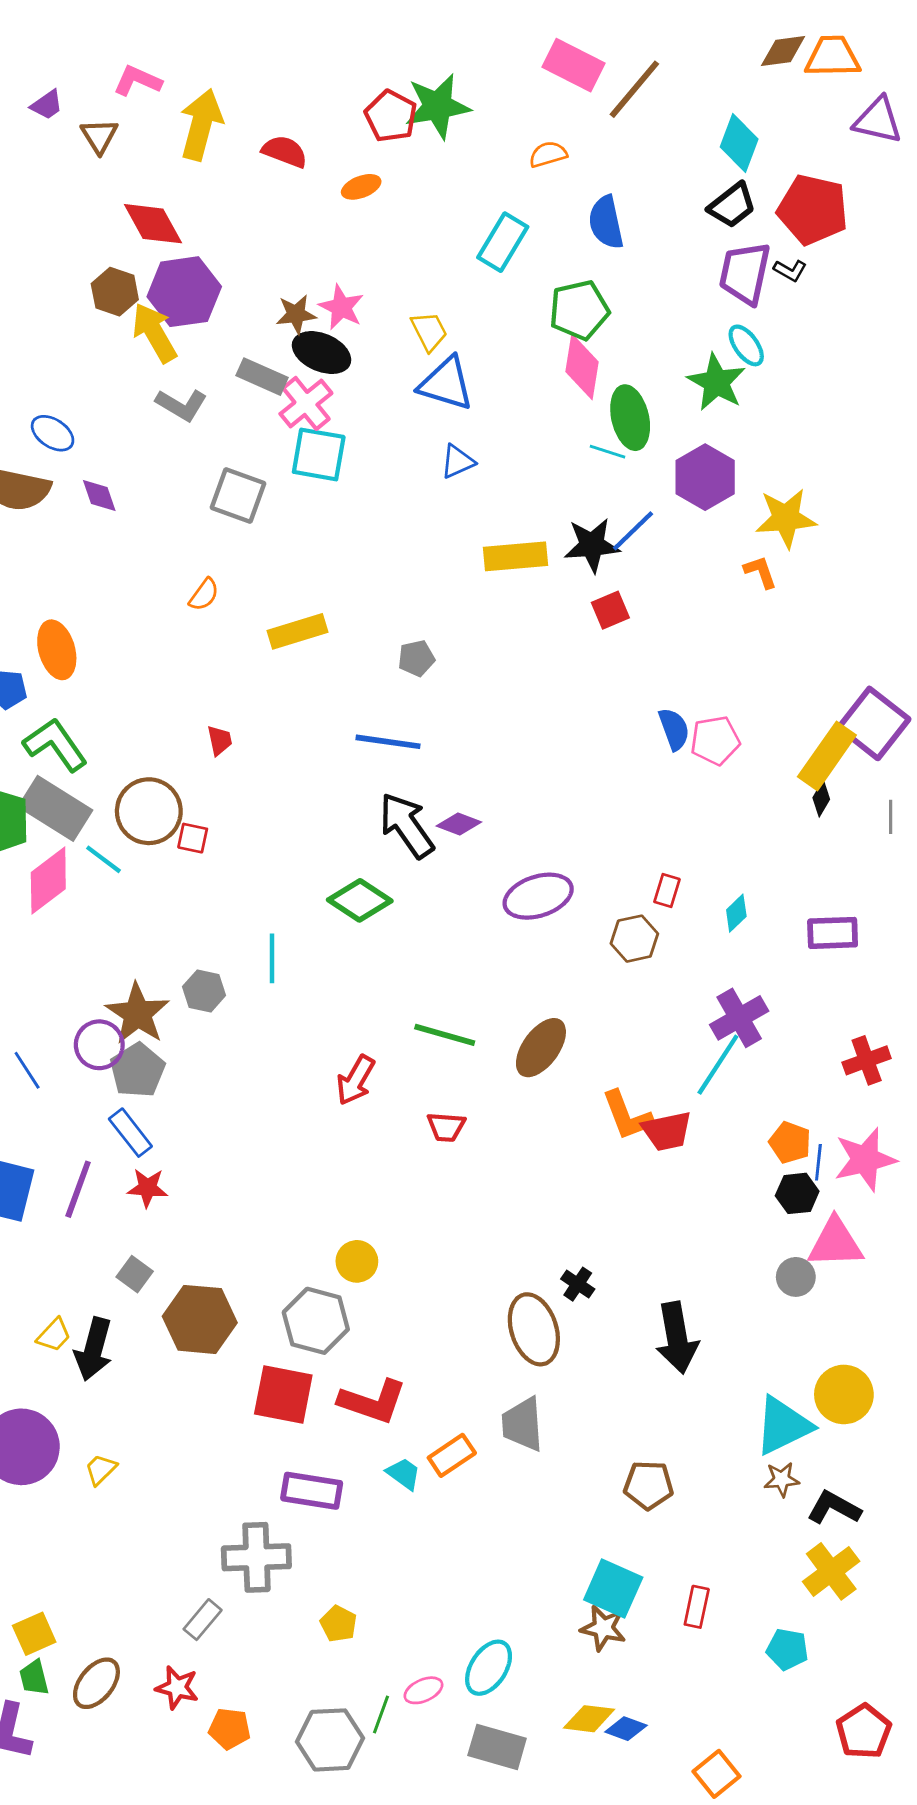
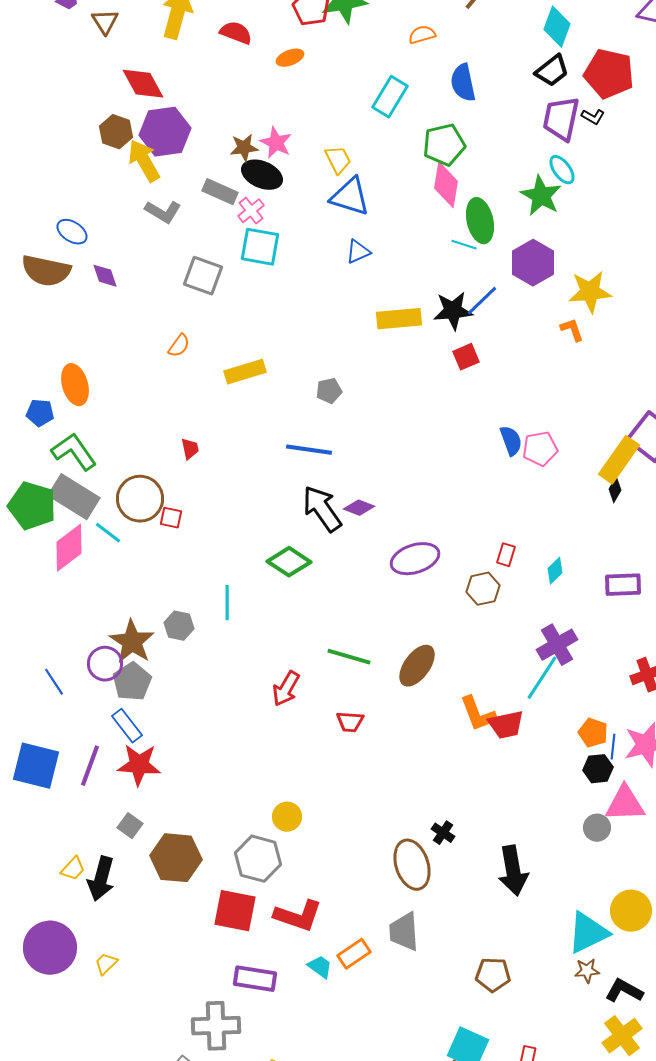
pink cross: (306, 403) -> (251, 211), size x0.7
red star: (147, 1188) -> (139, 765), size x1.5

